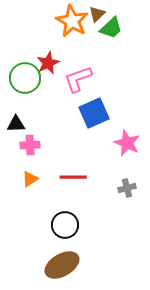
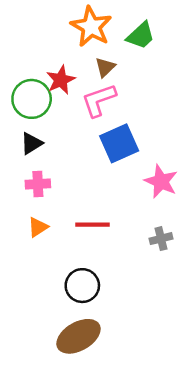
brown triangle: (97, 14) -> (105, 67), moved
black triangle: (16, 124) -> (32, 143), moved, turned -30

